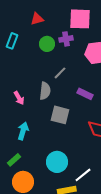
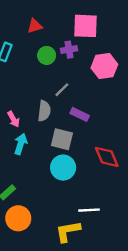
purple rectangle: (85, 94) -> (80, 114), moved
cyan arrow: (23, 131) -> (21, 144), moved
cyan circle: (57, 162) -> (63, 168), moved
white line: (83, 175) -> (89, 210), turned 36

